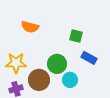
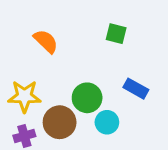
orange semicircle: (30, 27) -> (46, 41), turned -150
green square: (76, 36) -> (116, 34), moved

